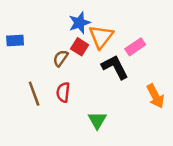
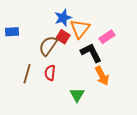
brown semicircle: (61, 58) -> (48, 46), size x1.5
brown line: (34, 94) -> (27, 74), turned 36
orange arrow: (155, 96) -> (102, 76), moved

